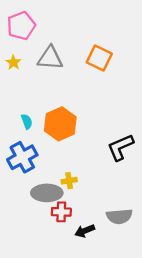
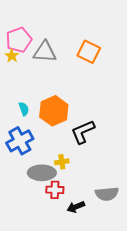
pink pentagon: (21, 26) -> (19, 40), moved
black L-shape: (120, 147) -> (83, 132), moved

